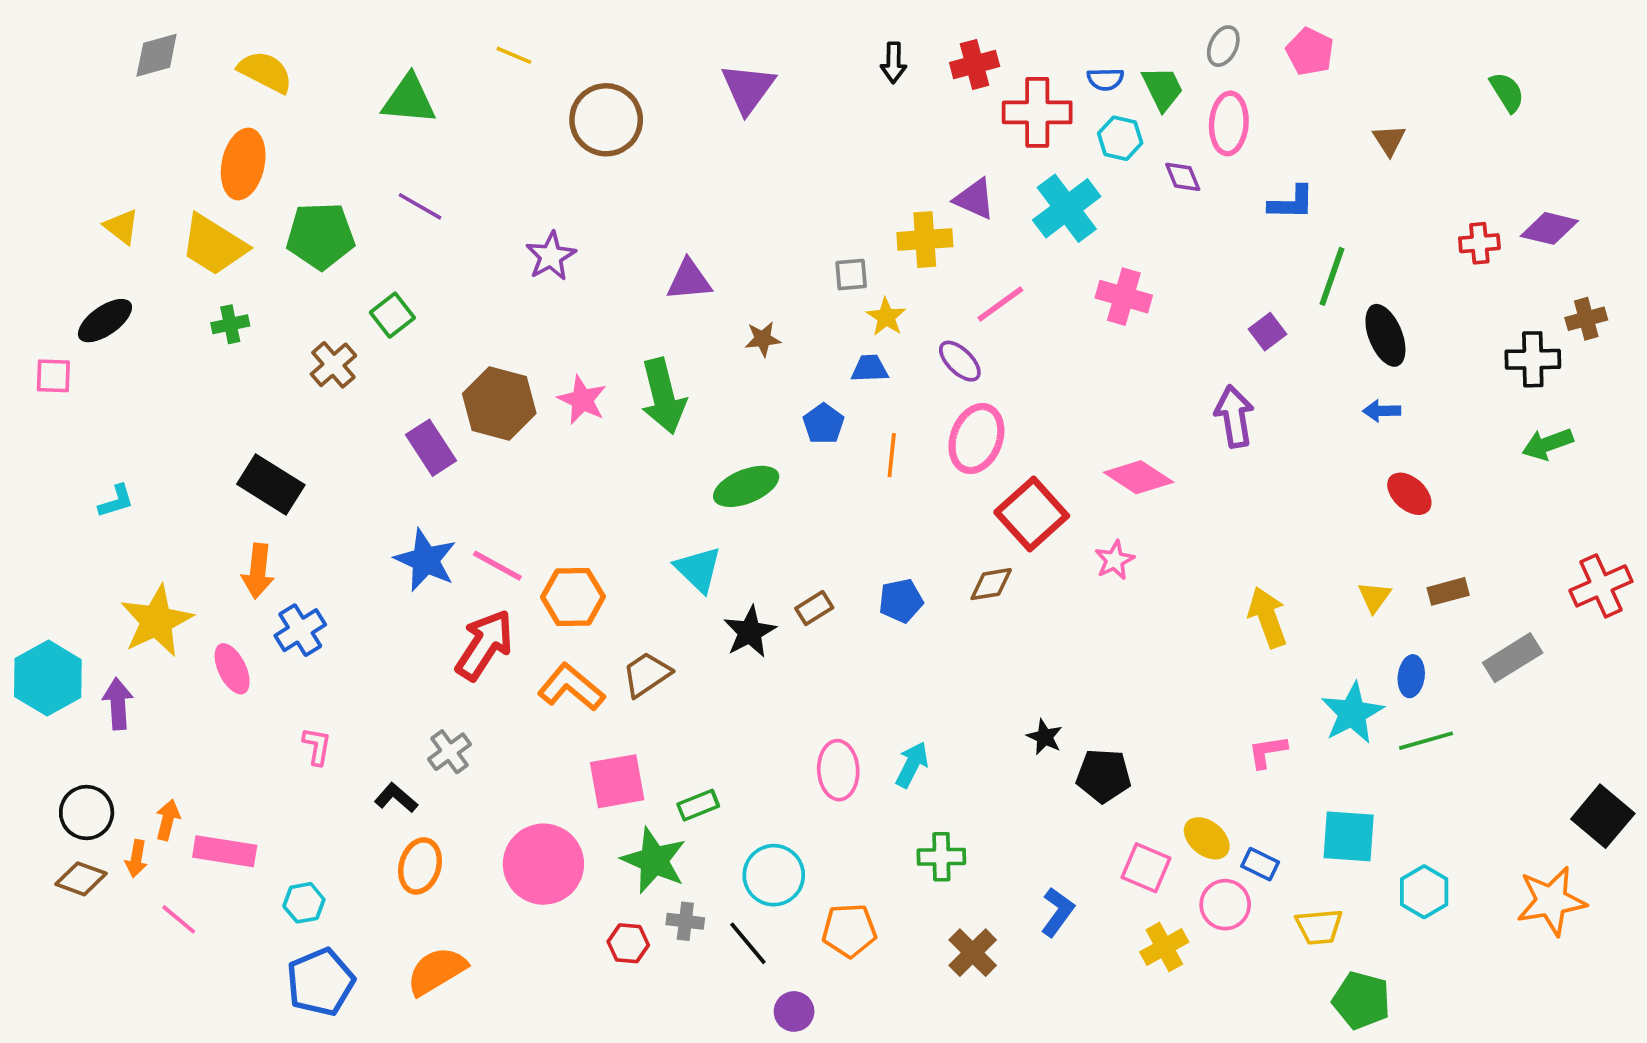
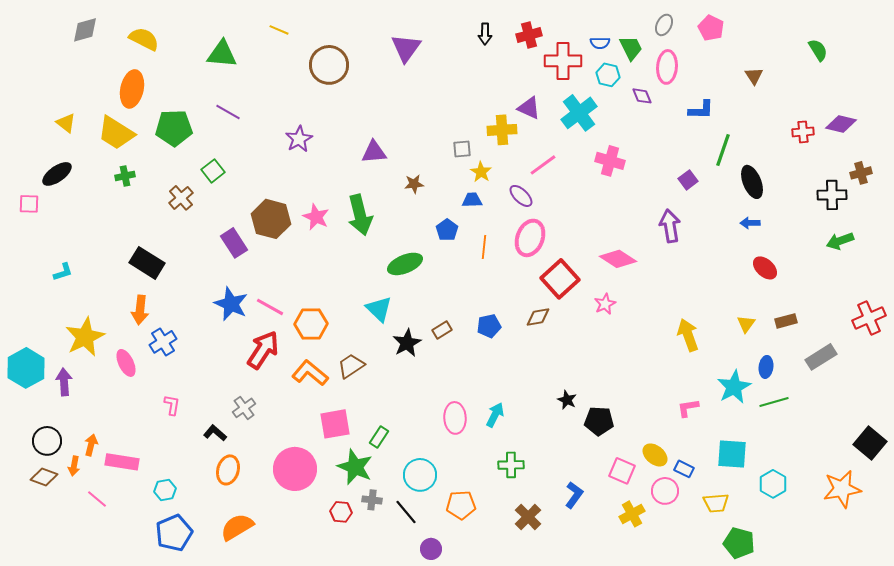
green rectangle: (698, 805) -> (379, 437), turned -35

